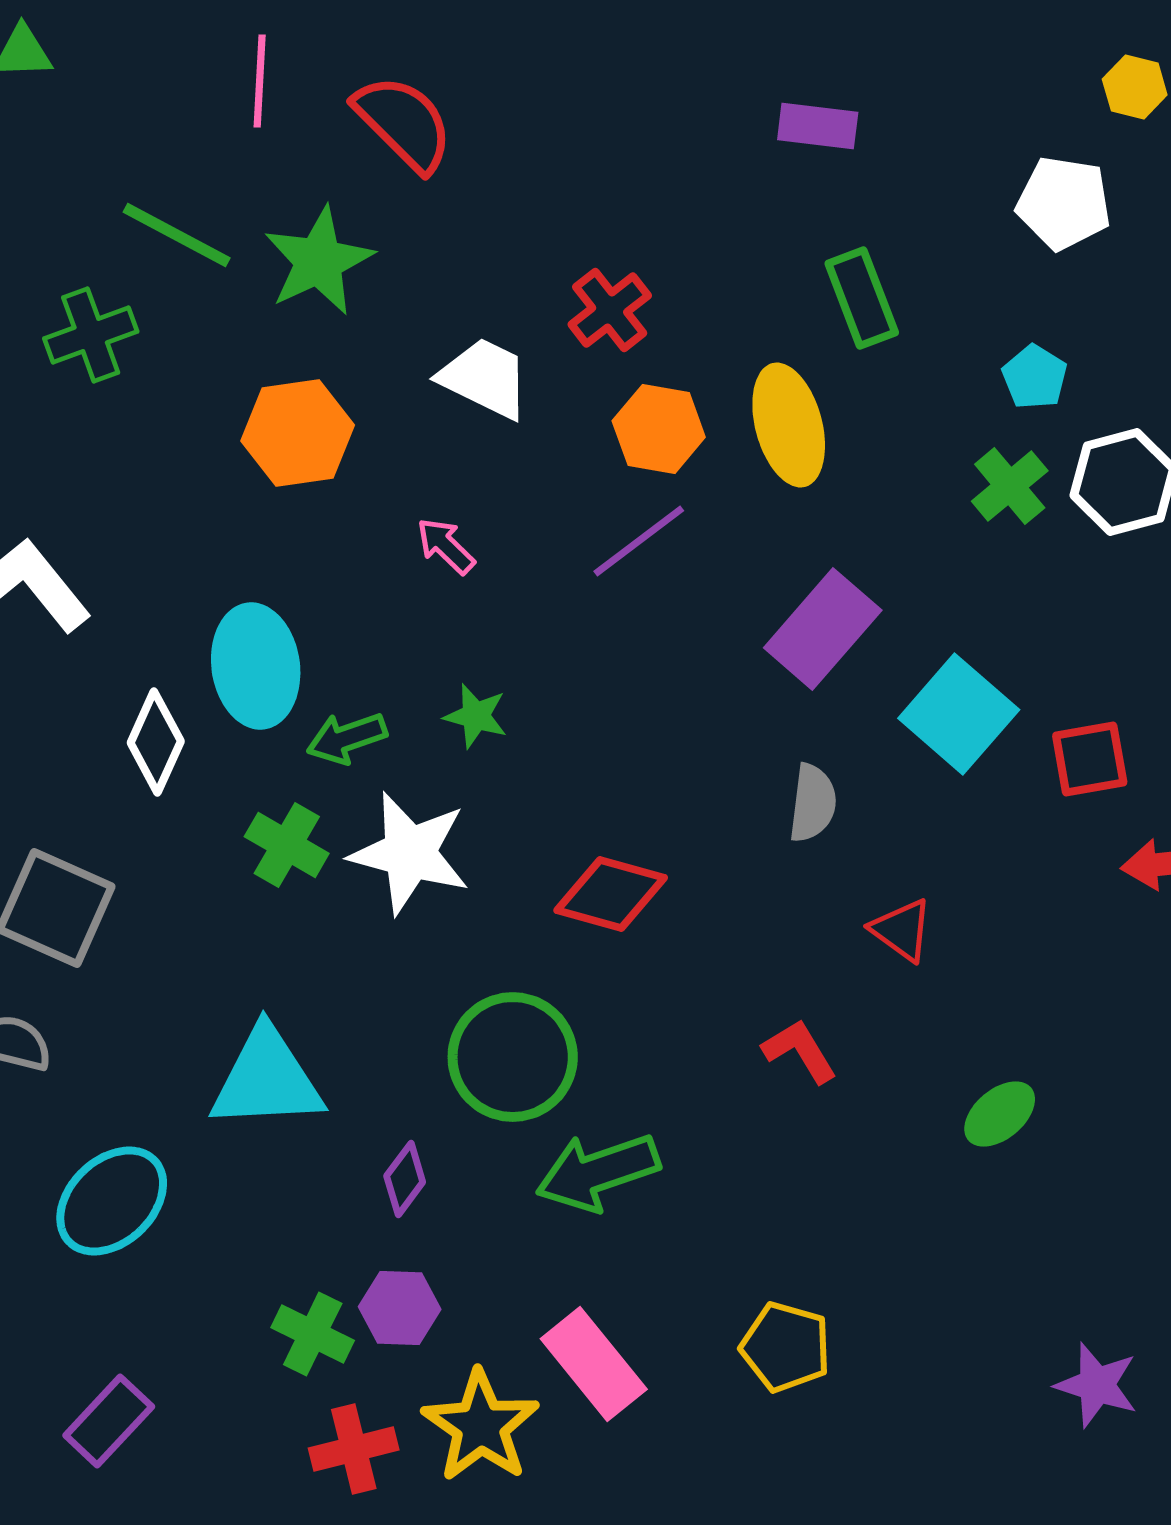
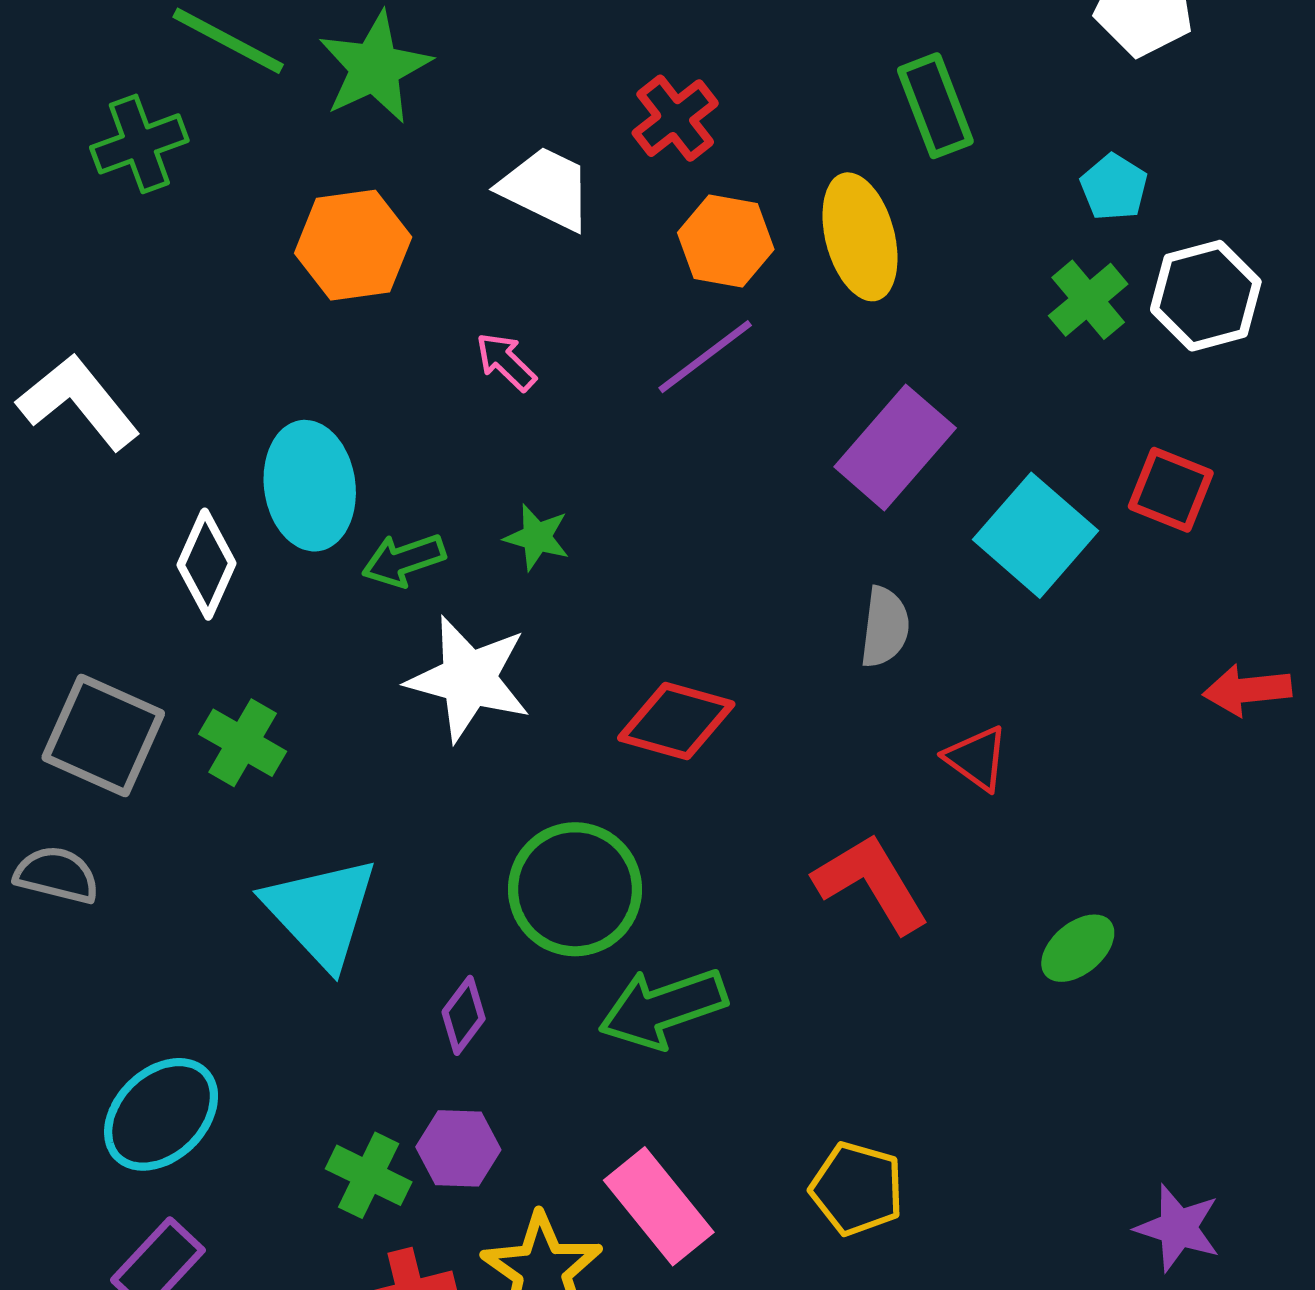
red square: (1090, 759) -> (1171, 490), moved, turned 32
green cross: (287, 845) -> (243, 743), moved
red L-shape: (800, 1051) -> (871, 883), size x1.5
cyan triangle: (267, 1079) -> (321, 912), turned 50
cyan ellipse: (112, 1201) -> (161, 1114), moved

